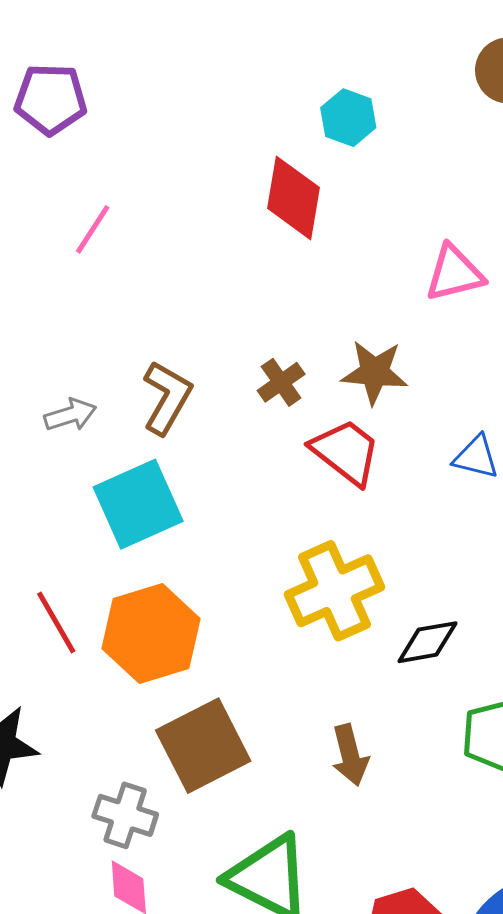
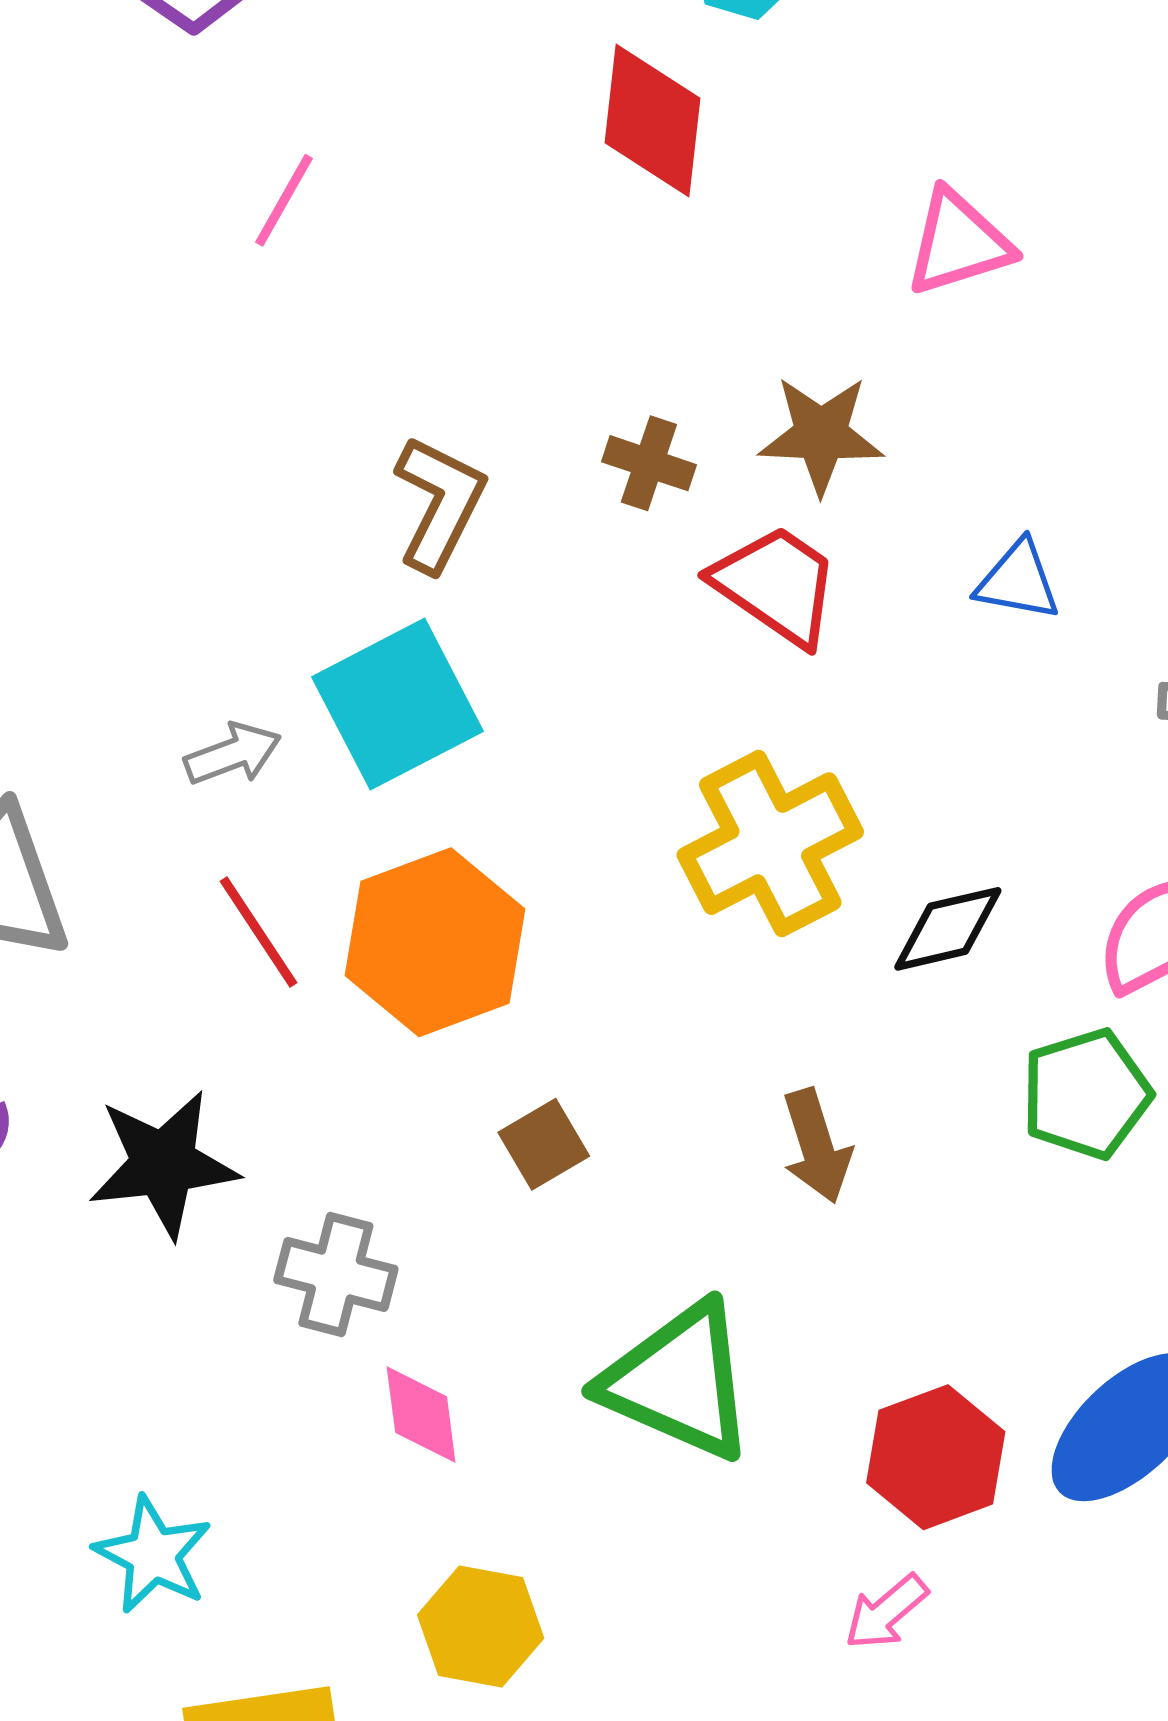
brown cross: (281, 382) -> (649, 463), turned -33
gray arrow: (70, 415) -> (233, 754), moved
brown square: (203, 746) -> (544, 1144), size x0.5
gray cross: (125, 815) -> (336, 1274), moved

